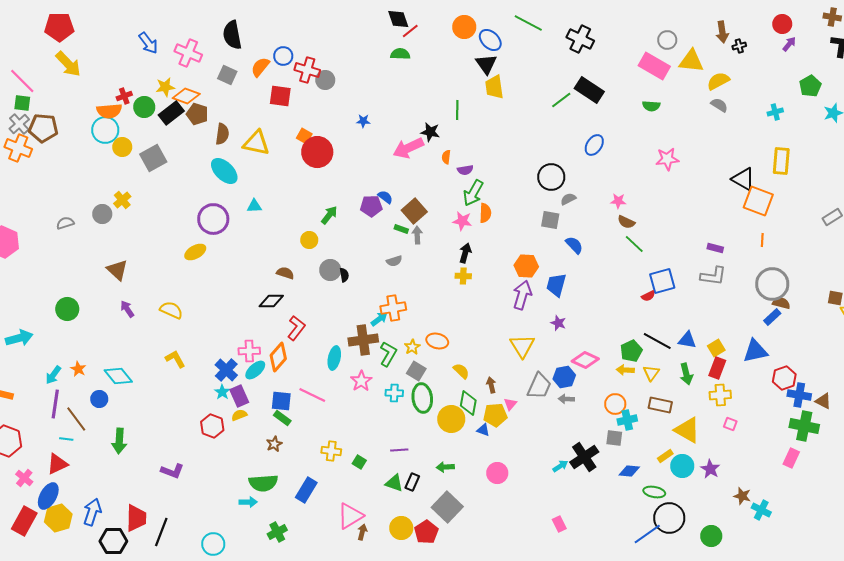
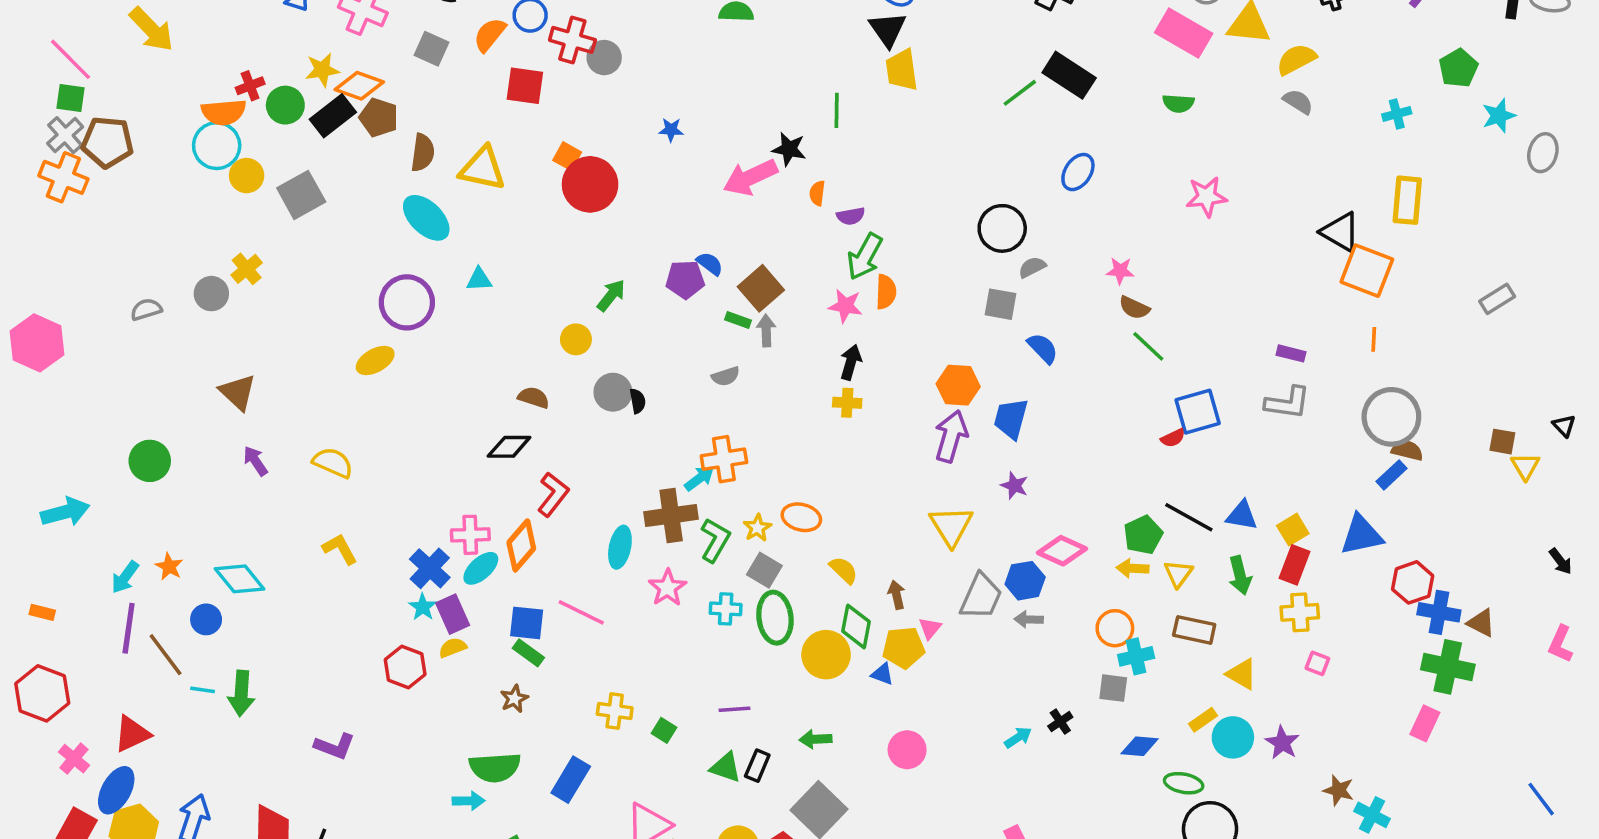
yellow triangle: (687, 430) -> (1242, 674), size x0.7
cyan line: (66, 439) -> (203, 690), moved
black cross: (584, 457) -> (1060, 722), size x0.5

